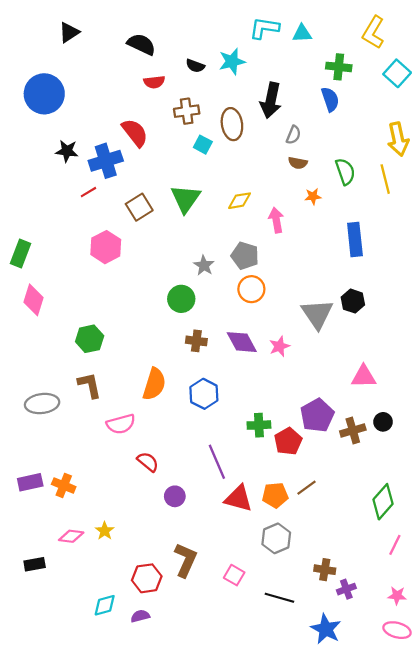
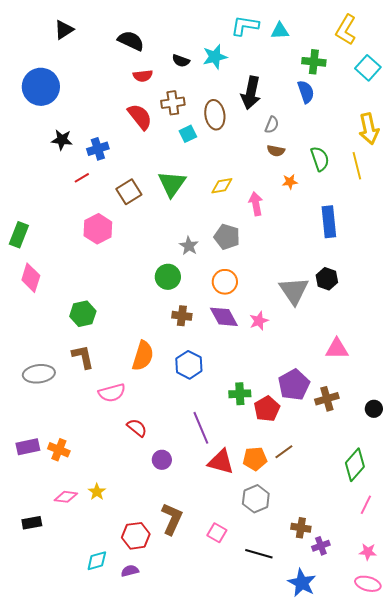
red semicircle: (135, 133) -> (140, 117), moved
cyan square: (203, 145) -> (188, 134), turned 36
blue cross: (106, 161) -> (98, 149), size x0.7
orange circle: (251, 289) -> (225, 282), moved
black circle: (383, 422) -> (374, 409), moved

